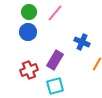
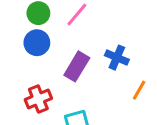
purple rectangle: (55, 60) -> (77, 66), moved

